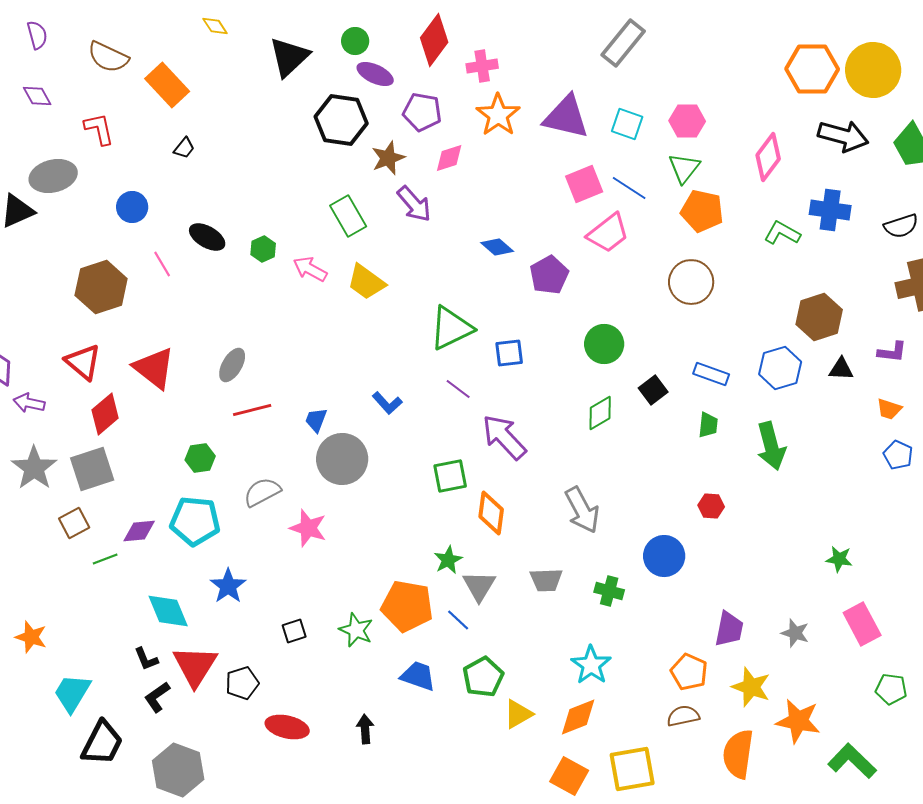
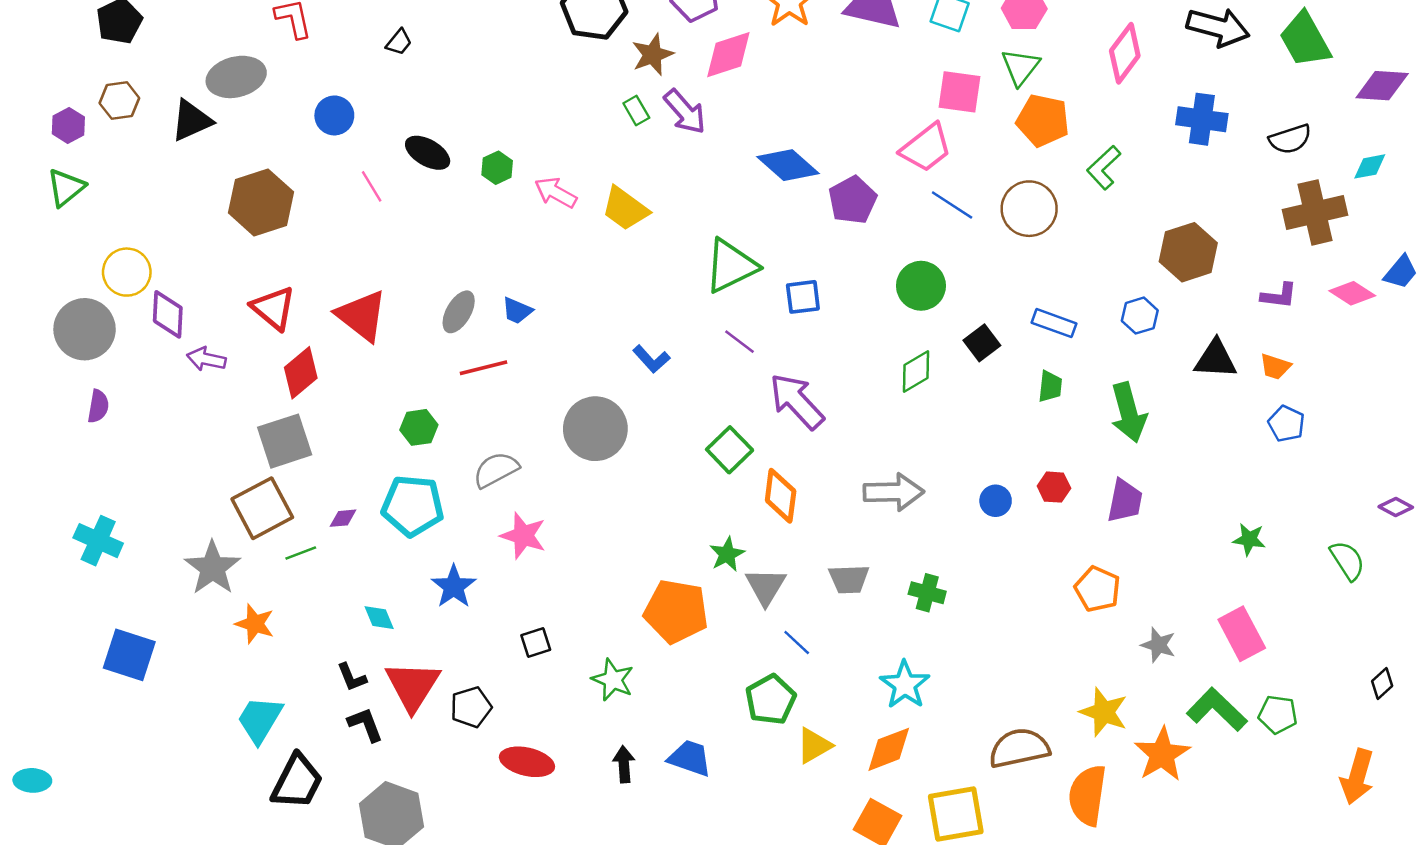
pink diamond: (449, 158) -> (728, 55), size x1.4
pink square: (584, 184) -> (960, 92), moved, turned 30
blue line: (629, 188) -> (952, 205), moved
green rectangle: (348, 216) -> (636, 110), moved, size x0.6
green L-shape: (782, 233) -> (1104, 168), moved, turned -72
blue diamond: (497, 247) -> (788, 165), size x1.5
brown hexagon: (101, 287) -> (261, 202), moved
blue hexagon: (780, 368) -> (1140, 316), size x0.7
black triangle: (841, 369) -> (1216, 359), moved, size x1.4
blue trapezoid: (316, 420) -> (517, 311), moved, turned -88
gray star: (34, 468) -> (213, 568), moved
green square: (450, 476) -> (730, 450), turned -33
gray arrow: (582, 510) -> (894, 492), turned -63
brown square: (74, 523) -> (262, 508), size x1.6
pink star: (308, 528) -> (523, 536), moved
purple diamond: (139, 531) -> (343, 518), size x0.7
blue circle: (664, 556) -> (996, 501), moved, size x0.6
green star: (839, 559) -> (1249, 539), moved
cyan diamond: (168, 611) -> (379, 618), size x0.6
blue line: (458, 620) -> (797, 642), moved
purple trapezoid: (729, 629) -> (1125, 501), moved
green star: (356, 630) -> (613, 680), moved
orange star: (31, 637) -> (255, 624), moved
orange pentagon: (689, 672) -> (1097, 589), moved
blue trapezoid: (418, 676) -> (690, 758), moved
black L-shape: (157, 697) -> (365, 724), turned 104
brown semicircle: (683, 716) -> (1019, 748), size x1.5
orange star: (798, 721) -> (1162, 754), turned 30
green L-shape: (852, 761) -> (1217, 710), moved

